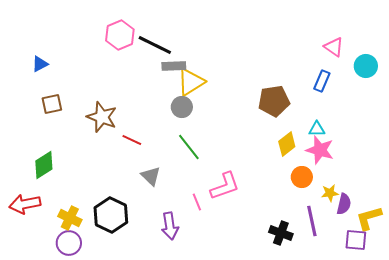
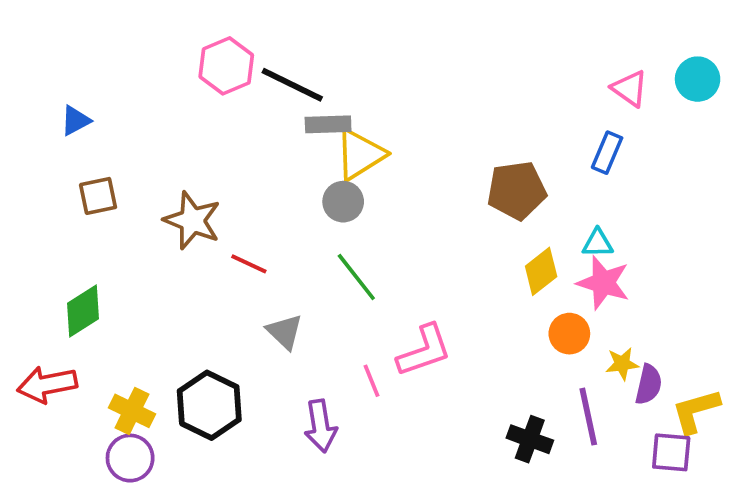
cyan circle: (366, 66) -> (698, 79), moved

